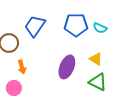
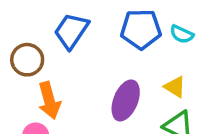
orange arrow: (22, 67) -> (49, 100), size x1.5

